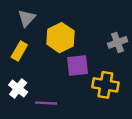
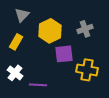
gray cross: (118, 42) -> (85, 29), moved

